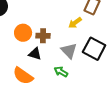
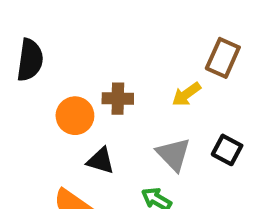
brown cross: (43, 36) -> (118, 99), moved
black square: (94, 49) -> (227, 150), size x0.6

